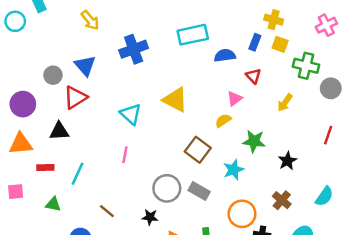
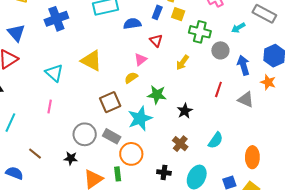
brown square: (198, 150) -> (110, 102), turned 30
cyan star: (234, 170) -> (140, 118), size x1.4
orange circle: (242, 214) -> (131, 154), moved

